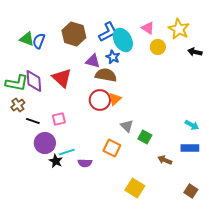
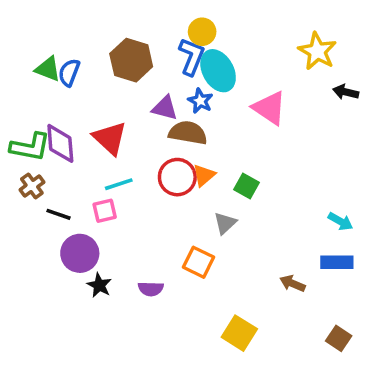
pink triangle: (148, 28) -> (269, 108), moved, size x1.5
blue L-shape: (108, 32) -> (191, 57), turned -40
yellow circle: (158, 47) -> (202, 32), moved
gray triangle: (127, 126) -> (225, 223), turned 32
green square: (145, 137) -> (246, 186), moved
cyan line: (67, 152) -> (119, 184), moved

